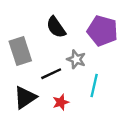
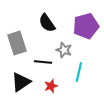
purple pentagon: (102, 31) -> (86, 26), turned -30
black line: (51, 74) -> (43, 62), turned 30

